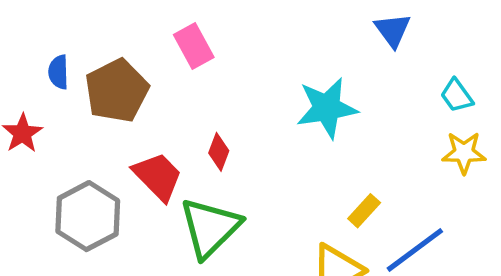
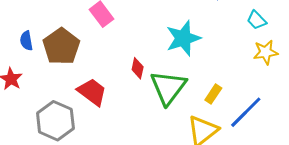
red diamond: (219, 152) -> (138, 68), moved
green triangle: (210, 228) -> (168, 88), moved

